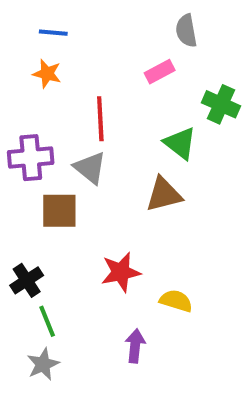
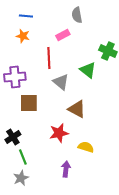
gray semicircle: (186, 31) -> (77, 15), moved
pink rectangle: (160, 72) -> (63, 35), moved
gray triangle: (90, 168) -> (61, 82), moved
brown triangle: (164, 194) -> (77, 109), moved, turned 42

